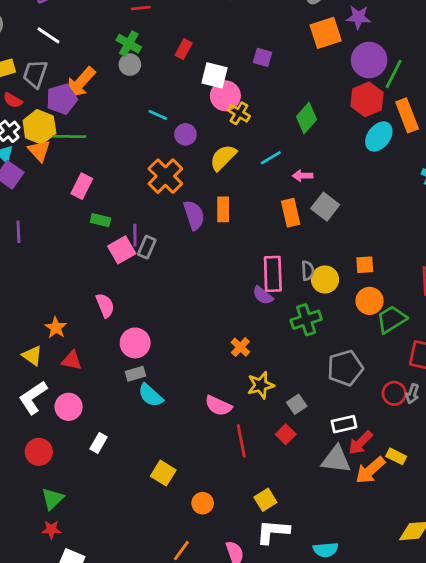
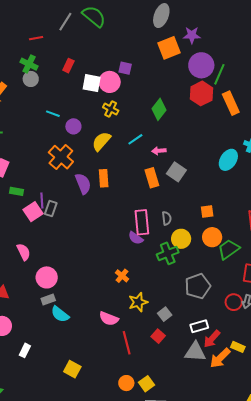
pink circle: (225, 96) -> (110, 82), moved
cyan ellipse: (379, 137) -> (228, 160), moved
yellow circle: (325, 279) -> (181, 239), moved
orange circle: (203, 503) -> (126, 383), moved

